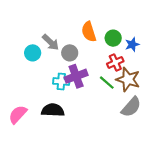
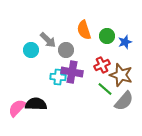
red cross: (115, 62) -> (102, 65), moved
purple cross: (76, 76) -> (72, 72), turned 30
green line: (107, 83) -> (105, 89), moved
black semicircle: (53, 110) -> (36, 104), moved

